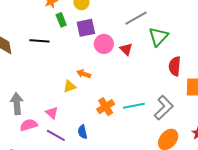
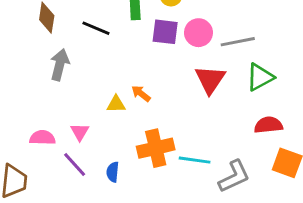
pink circle: (104, 44) -> (198, 33), moved
red triangle: (126, 49) -> (210, 80), size x1.6
red semicircle: (175, 66) -> (268, 125), turned 60
gray arrow: (17, 104) -> (60, 65), moved
orange cross: (106, 107) -> (156, 148), size x1.4

